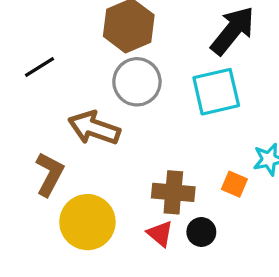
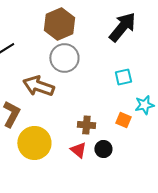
cyan square: (216, 92) -> (123, 77), moved, size x0.6
brown cross: (173, 192) -> (86, 125), size x0.7

